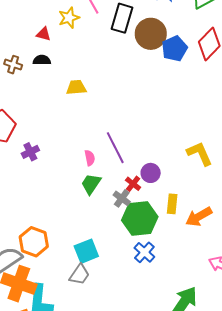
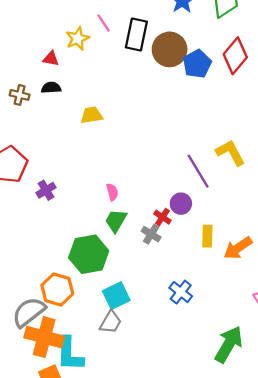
purple line: (115, 148) -> (198, 171), moved
yellow L-shape: (200, 154) -> (231, 153), moved
green hexagon: (140, 219) -> (89, 254), moved

